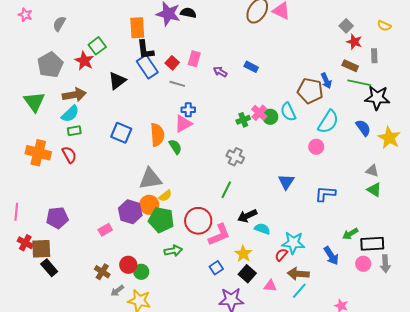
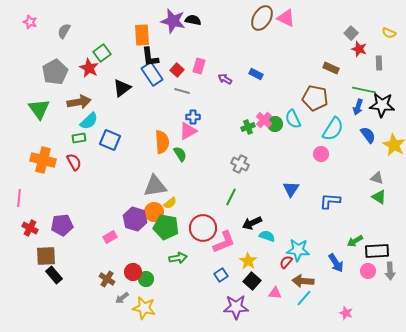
brown rectangle: (350, 66) -> (331, 68), moved
blue arrow: (326, 81) -> (358, 107), moved, turned 42
cyan semicircle: (70, 114) -> (89, 121), moved
blue square: (121, 133) -> (110, 140), moved
pink line: (16, 212) -> (19, 198), moved
red cross: (25, 243) -> (30, 228), moved

